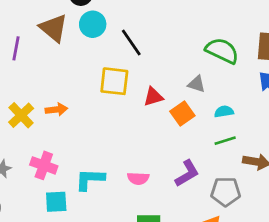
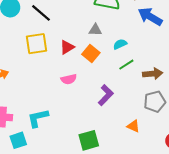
pink semicircle: (138, 178) -> (69, 79), moved
gray pentagon: (226, 192) -> (155, 102), moved

